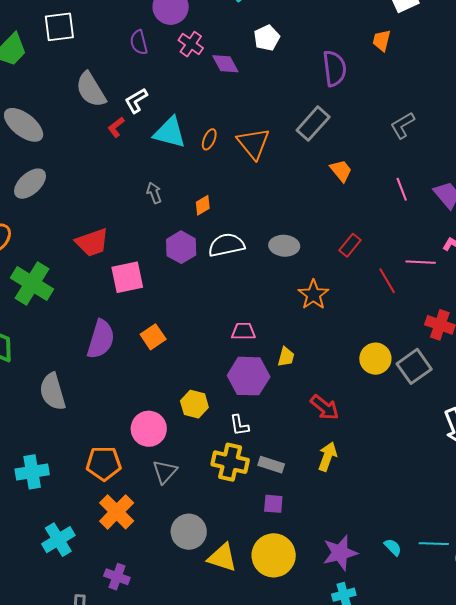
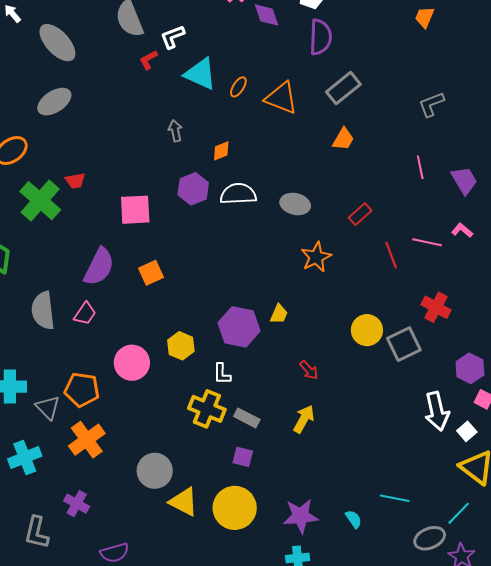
purple semicircle: (335, 68) -> (320, 37), moved
orange triangle: (253, 143) -> (281, 98), turned -39
orange trapezoid: (341, 171) -> (343, 139), moved, turned 60
red trapezoid: (92, 242) -> (75, 181), moved, size x0.6
pink trapezoid: (243, 331) -> (85, 314), moved, turned 115
red arrow: (325, 407) -> (309, 370), size x0.7
gray triangle: (165, 472) -> (48, 408), moved, turned -36
cyan line: (434, 544) -> (395, 498), moved

